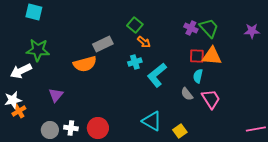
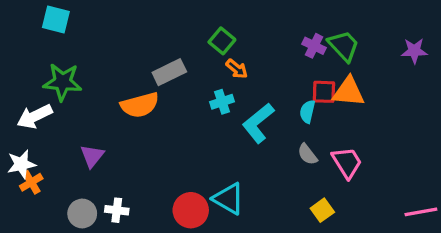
cyan semicircle: (198, 76) -> (307, 112), moved
cyan triangle: (152, 121) -> (229, 199), moved
red circle: (98, 128) -> (191, 210), moved
yellow square: (180, 131) -> (322, 210), moved

